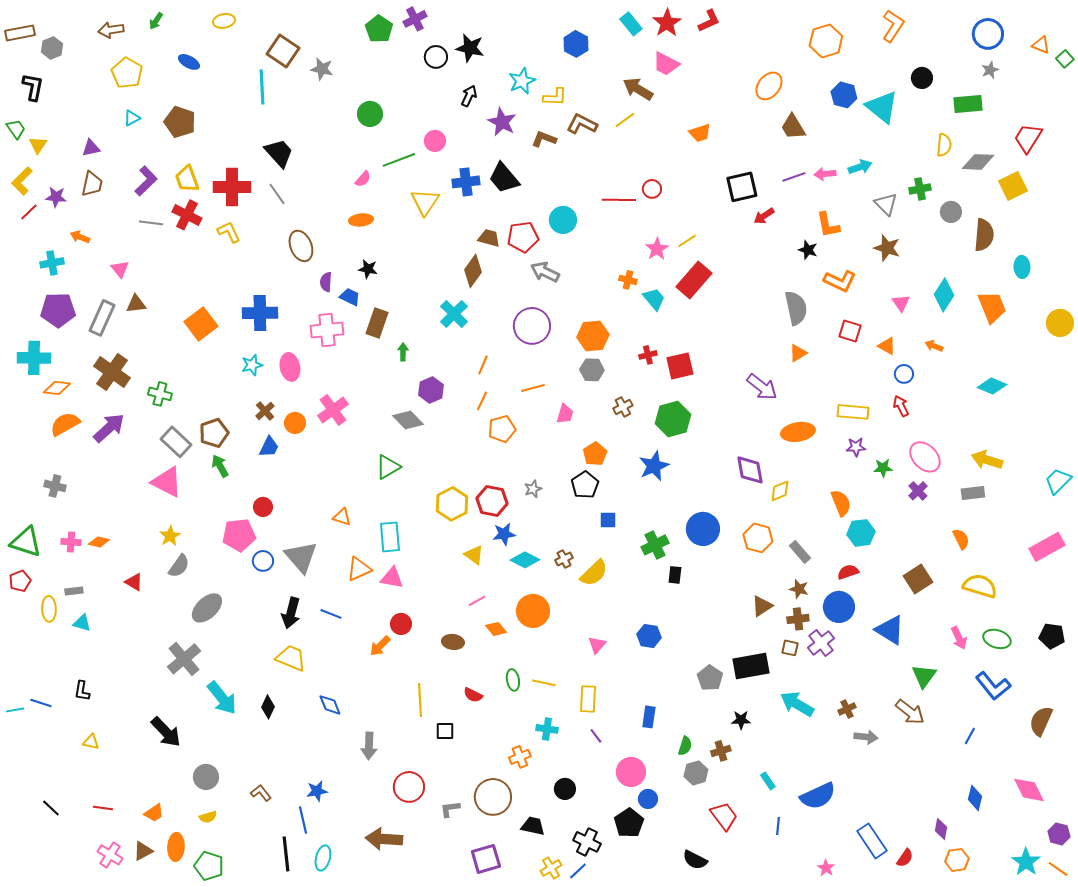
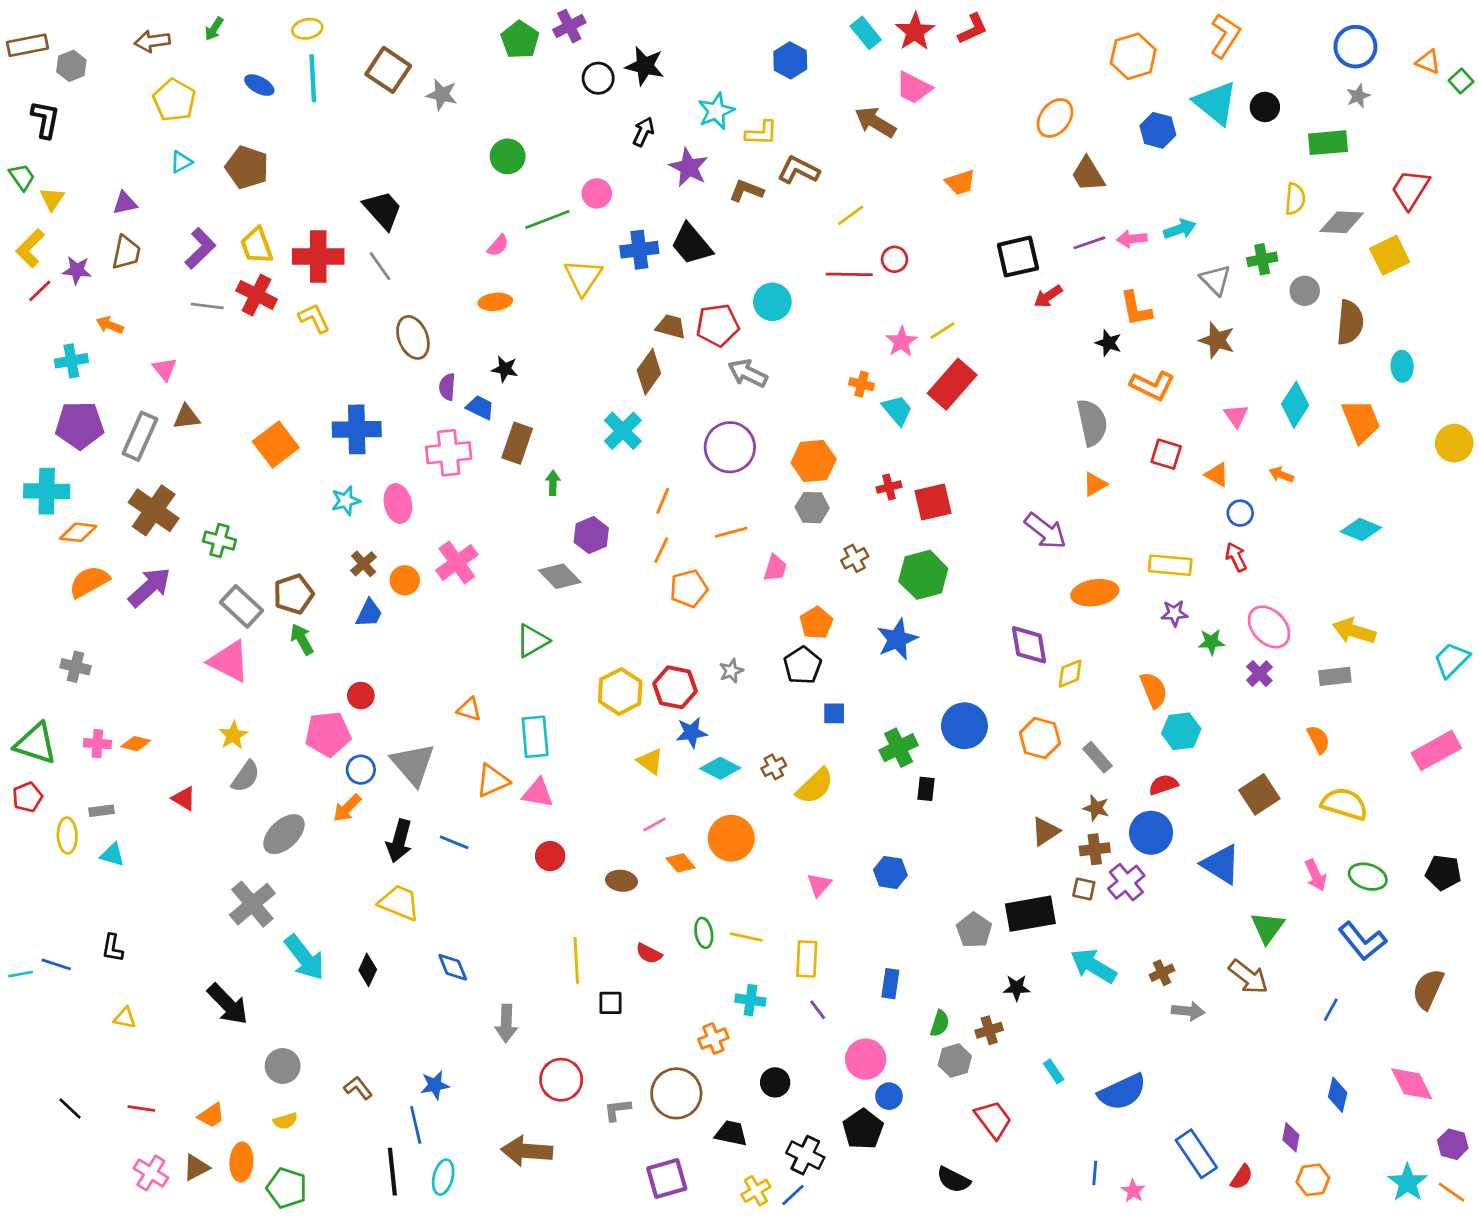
cyan line: (262, 87) -> (313, 78), moved
cyan triangle: (882, 107) -> (1216, 103), moved
yellow line: (625, 120) -> (851, 215), moved
orange arrow: (380, 646) -> (347, 808), moved
blue line: (778, 826) -> (1095, 1173), moved

